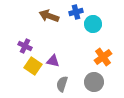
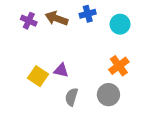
cyan circle: (93, 24) -> (120, 24), moved
purple cross: (25, 46) -> (29, 21), moved

